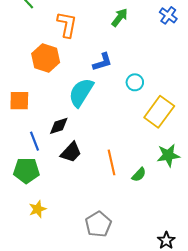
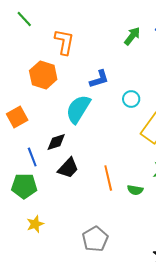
green arrow: (120, 17) -> (132, 36), moved
orange square: (19, 101) -> (17, 117), turned -30
green semicircle: (139, 175) -> (135, 190), turned 56

